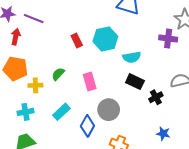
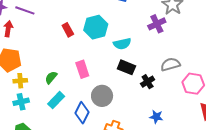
purple cross: (168, 38) -> (157, 24), turned -30
green semicircle: (58, 74) -> (51, 78), moved
yellow cross: (35, 85) -> (20, 81), moved

